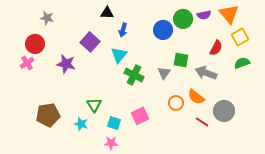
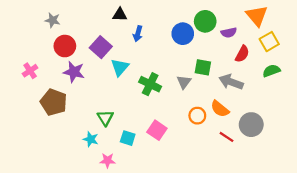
purple semicircle: (204, 15) -> (229, 33), moved
red circle: (35, 44) -> (65, 46), moved
cyan triangle: (119, 55) -> (120, 67), moved
brown pentagon: (48, 115) -> (54, 102), moved, turned 30
pink square: (140, 116) -> (157, 130), turned -30
pink star: (111, 143) -> (108, 161), moved

